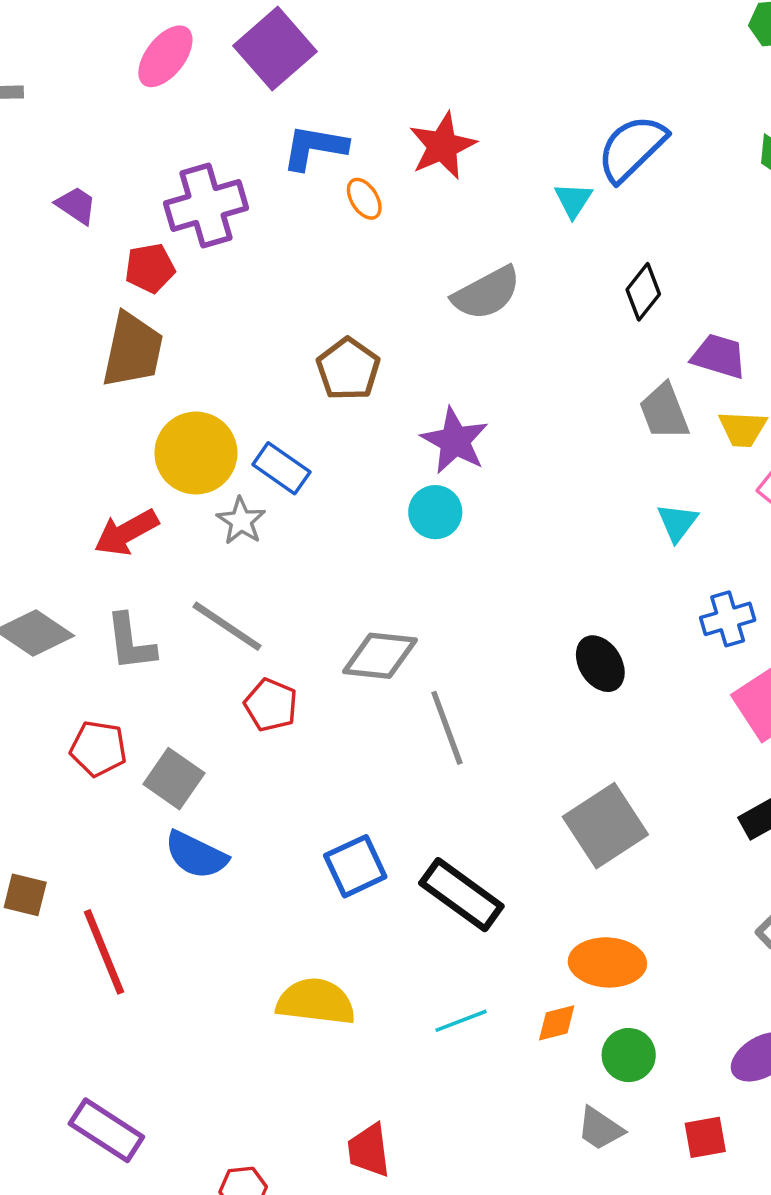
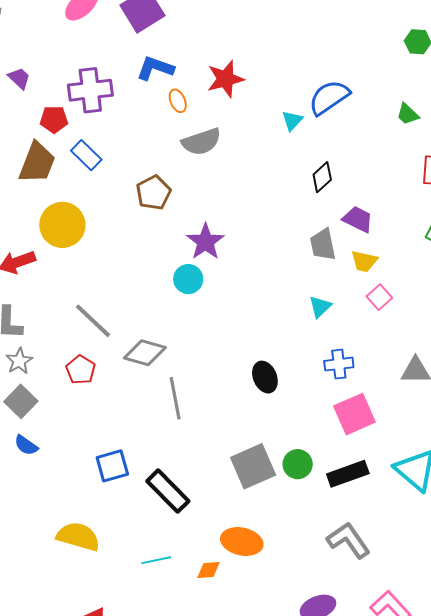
gray semicircle: (486, 293) -> (201, 142), moved
blue rectangle: (281, 468) -> (86, 155), moved
gray star: (241, 521) -> (19, 361), moved
gray line: (227, 626) -> (93, 321), moved
blue semicircle: (196, 855) -> (26, 445), size x0.7
green circle: (629, 1055) -> (298, 464), moved

